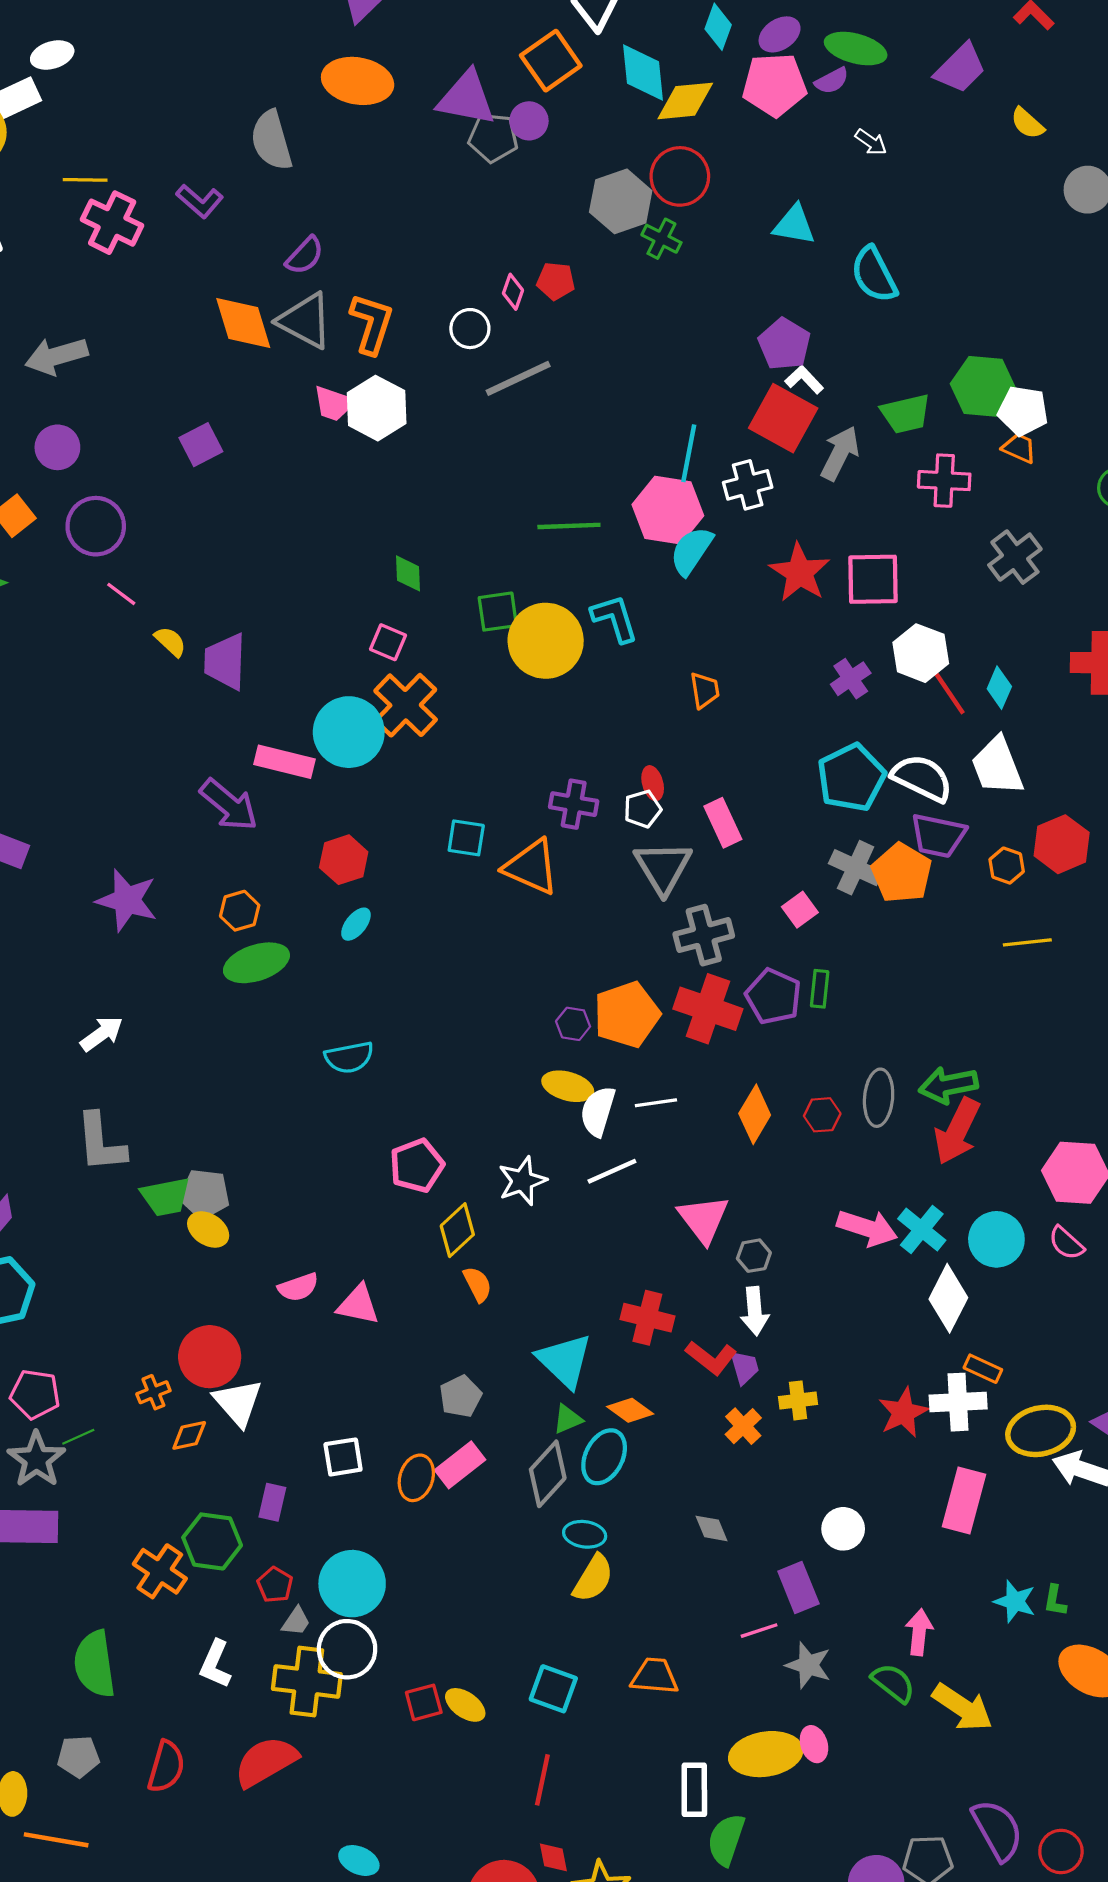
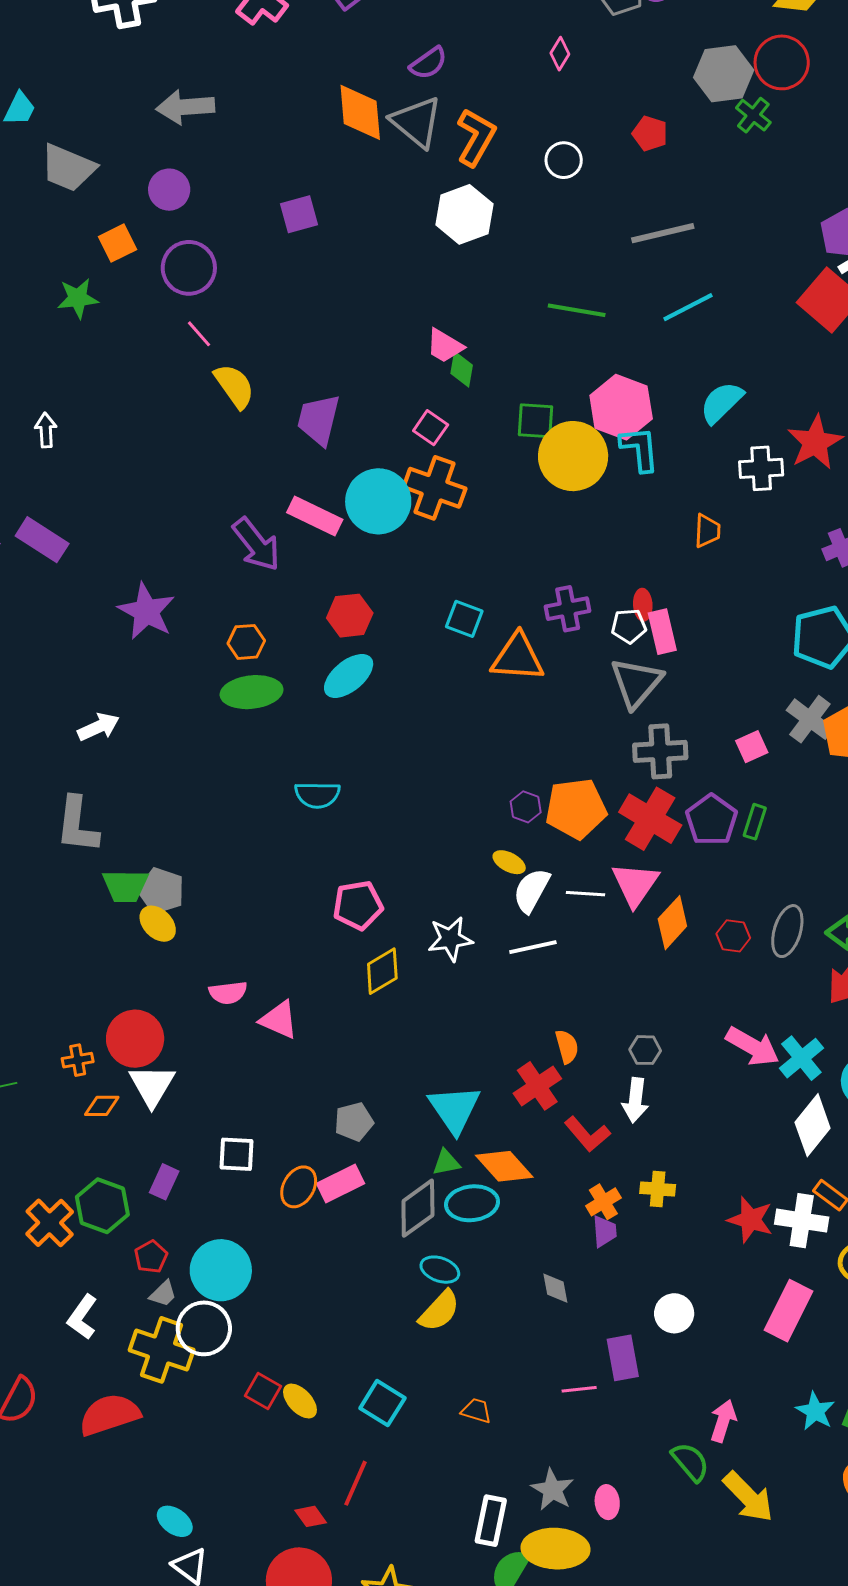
pink diamond: (513, 292) -> (560, 54), moved
gray line: (518, 378) -> (663, 233), moved
pink trapezoid: (334, 404) -> (445, 346), moved
cyan line: (689, 453) -> (688, 307), moved, turned 40
white cross: (748, 485) -> (761, 468), moved
pink hexagon: (668, 510) -> (621, 407), moved
green line: (569, 526) -> (577, 310), moved
yellow semicircle: (170, 642) -> (234, 386), size x1.5
purple trapezoid: (225, 662) -> (319, 420), moved
orange cross: (406, 705) -> (435, 488), turned -36
purple cross: (574, 804) -> (568, 609), turned -33
pink rectangle: (723, 823) -> (662, 632), moved
orange triangle: (531, 867) -> (518, 657), turned -32
cyan ellipse: (356, 924) -> (349, 676), size x1.6
yellow ellipse: (568, 1086) -> (509, 862), size x0.7
pink triangle: (703, 1219) -> (635, 884), moved
orange semicircle: (477, 1284) -> (567, 1047), moved
red cross: (647, 1318) -> (537, 1086), turned 30
purple trapezoid: (745, 1367) -> (604, 1231), moved
orange diamond: (630, 1410) -> (504, 1166), size x1.4
red star: (903, 1412) -> (750, 1220), turned 30
cyan ellipse: (604, 1457) -> (472, 1203), turned 45
gray star: (808, 1665) -> (552, 1490), moved
orange trapezoid: (655, 1676) -> (476, 1411), size x0.7
red square: (424, 1702) -> (263, 1391), turned 33
yellow ellipse: (766, 1754) -> (556, 1549), moved
red diamond: (553, 1857) -> (311, 1516), moved, turned -36

